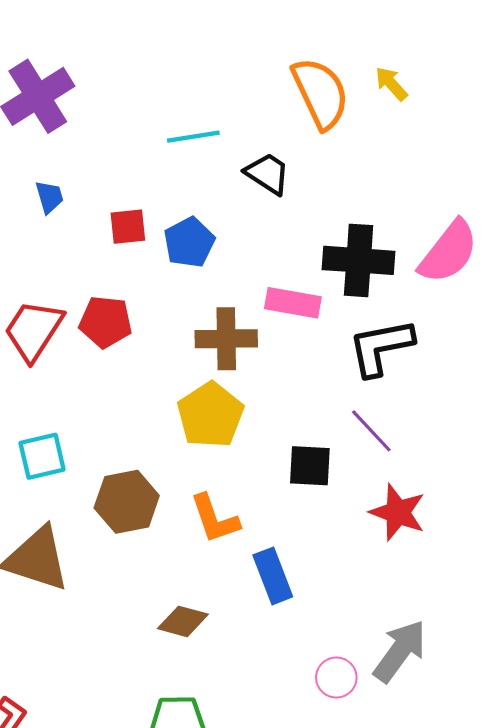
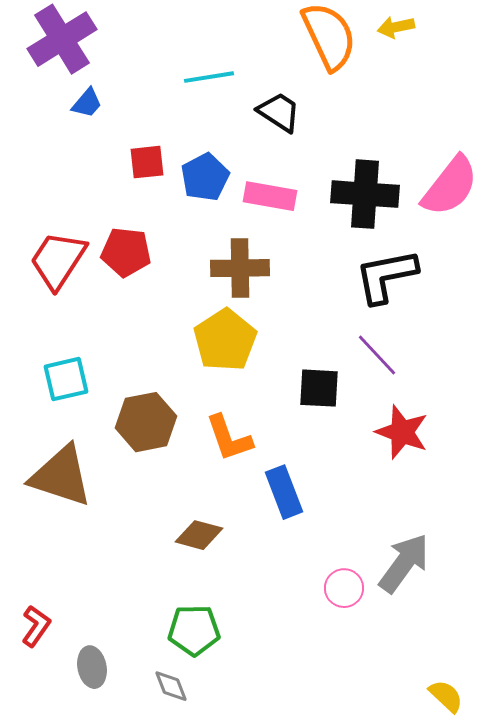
yellow arrow: (391, 84) -> (396, 27), turned -60
blue trapezoid: (49, 197) -> (87, 103), moved, turned 56
pink rectangle: (293, 303) -> (270, 196), moved

